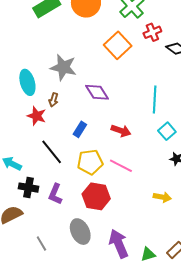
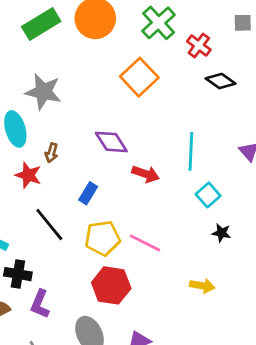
red cross: (152, 32) -> (199, 46), moved, turned -30
gray star: (63, 67) -> (43, 92), moved
red arrow: (121, 131) -> (146, 174), moved
purple L-shape: (55, 194) -> (40, 304), moved

